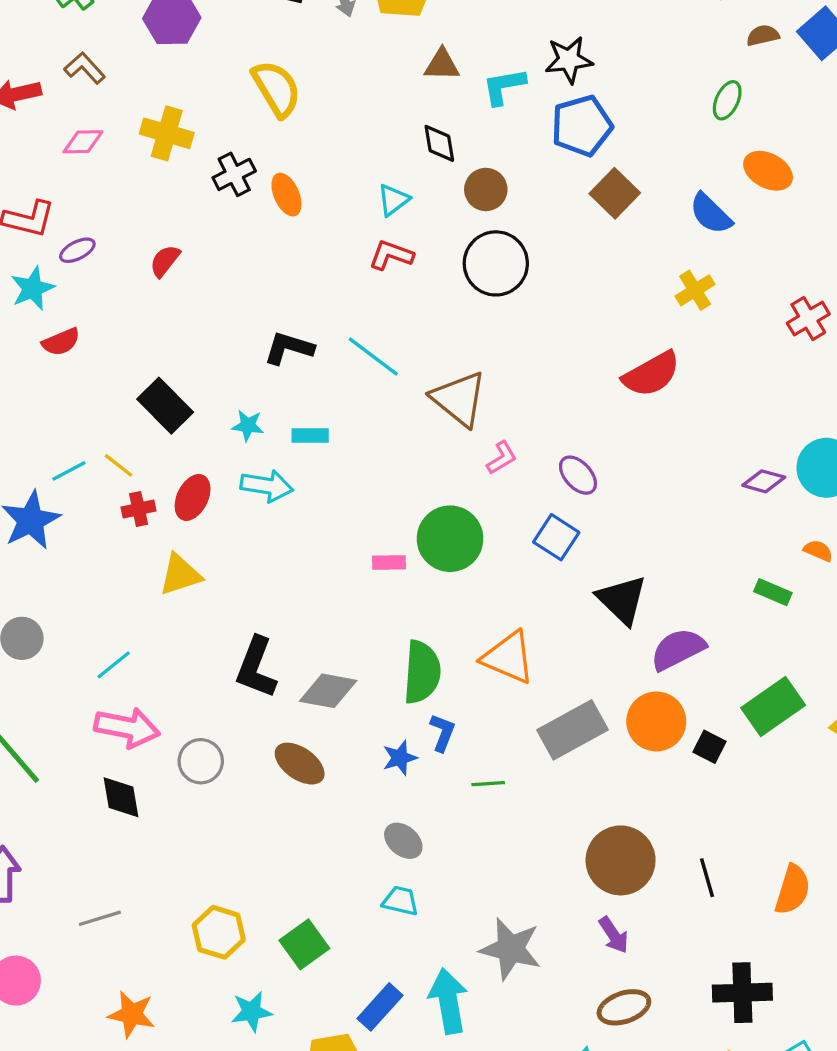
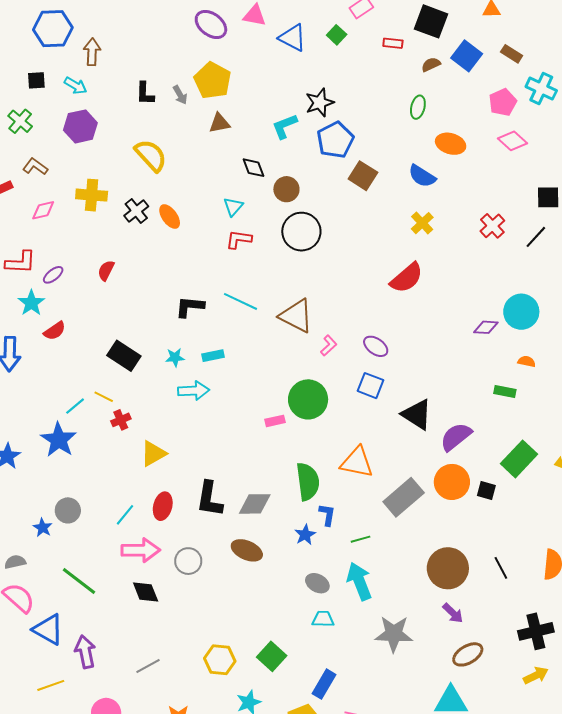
brown triangle: (442, 65) -> (219, 123), moved
red ellipse: (193, 497) -> (163, 506), moved
cyan arrow: (448, 1001) -> (359, 581), moved

